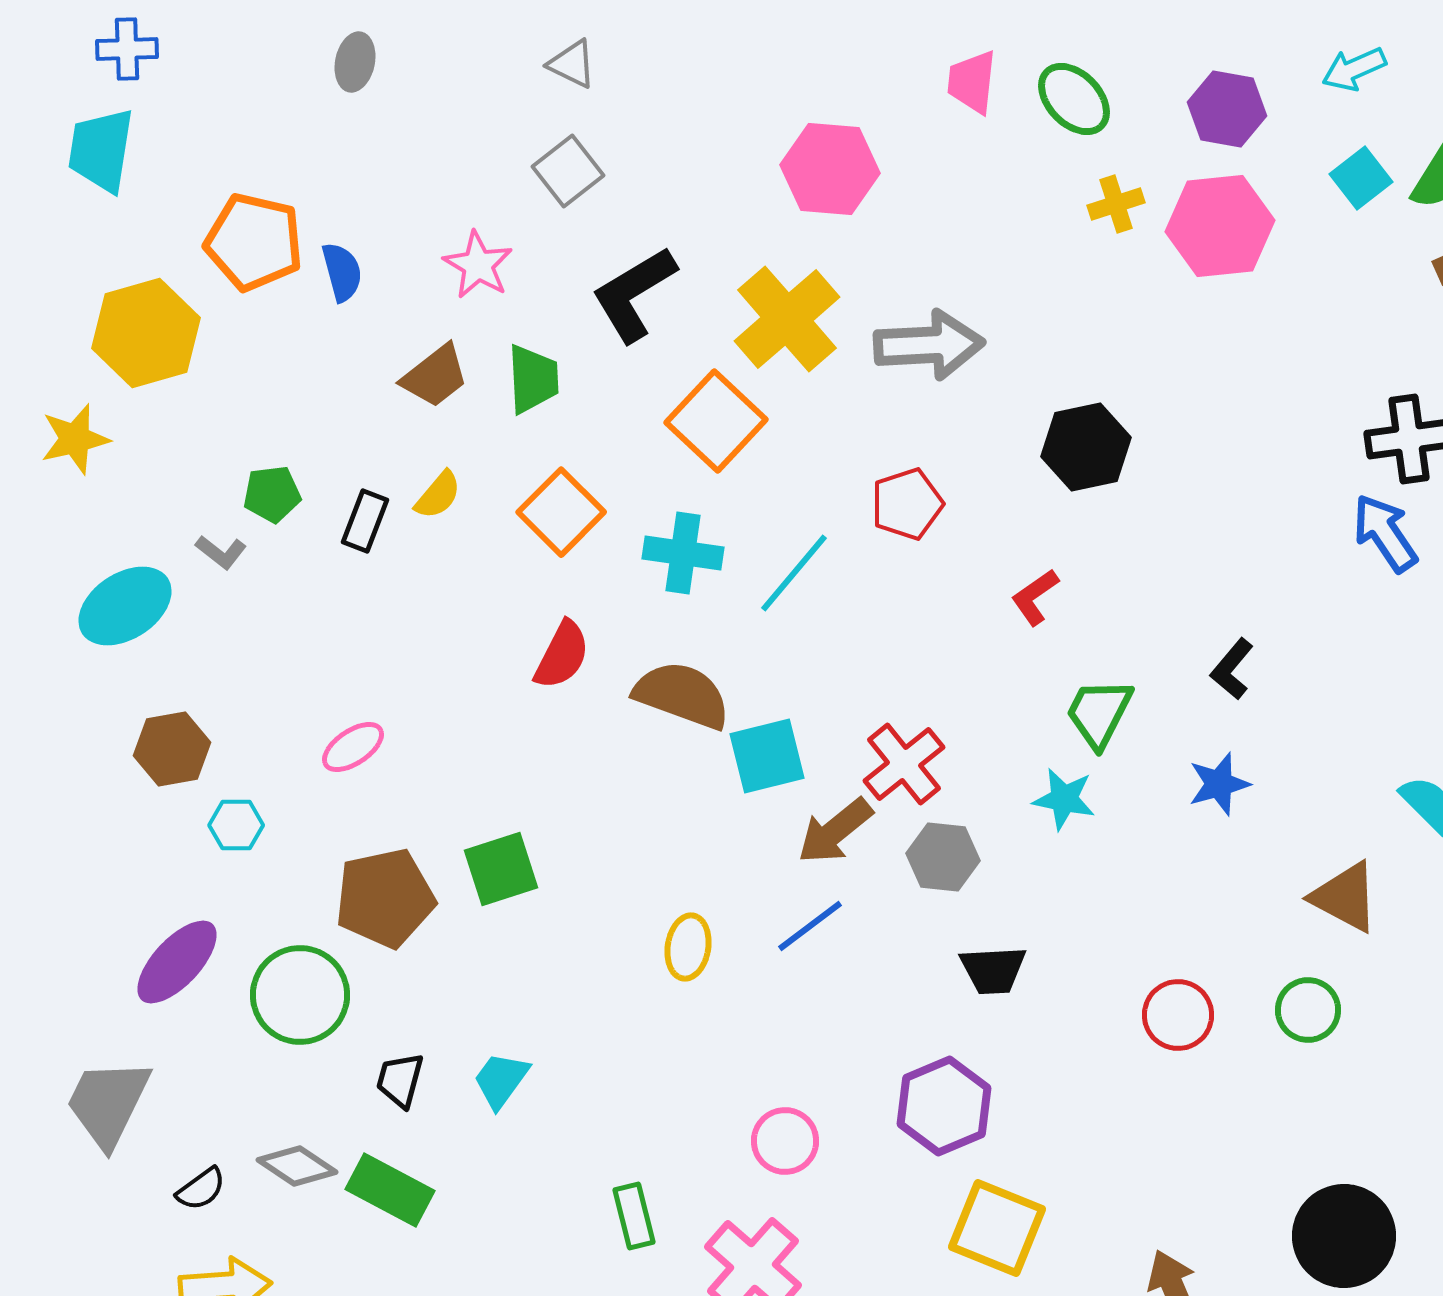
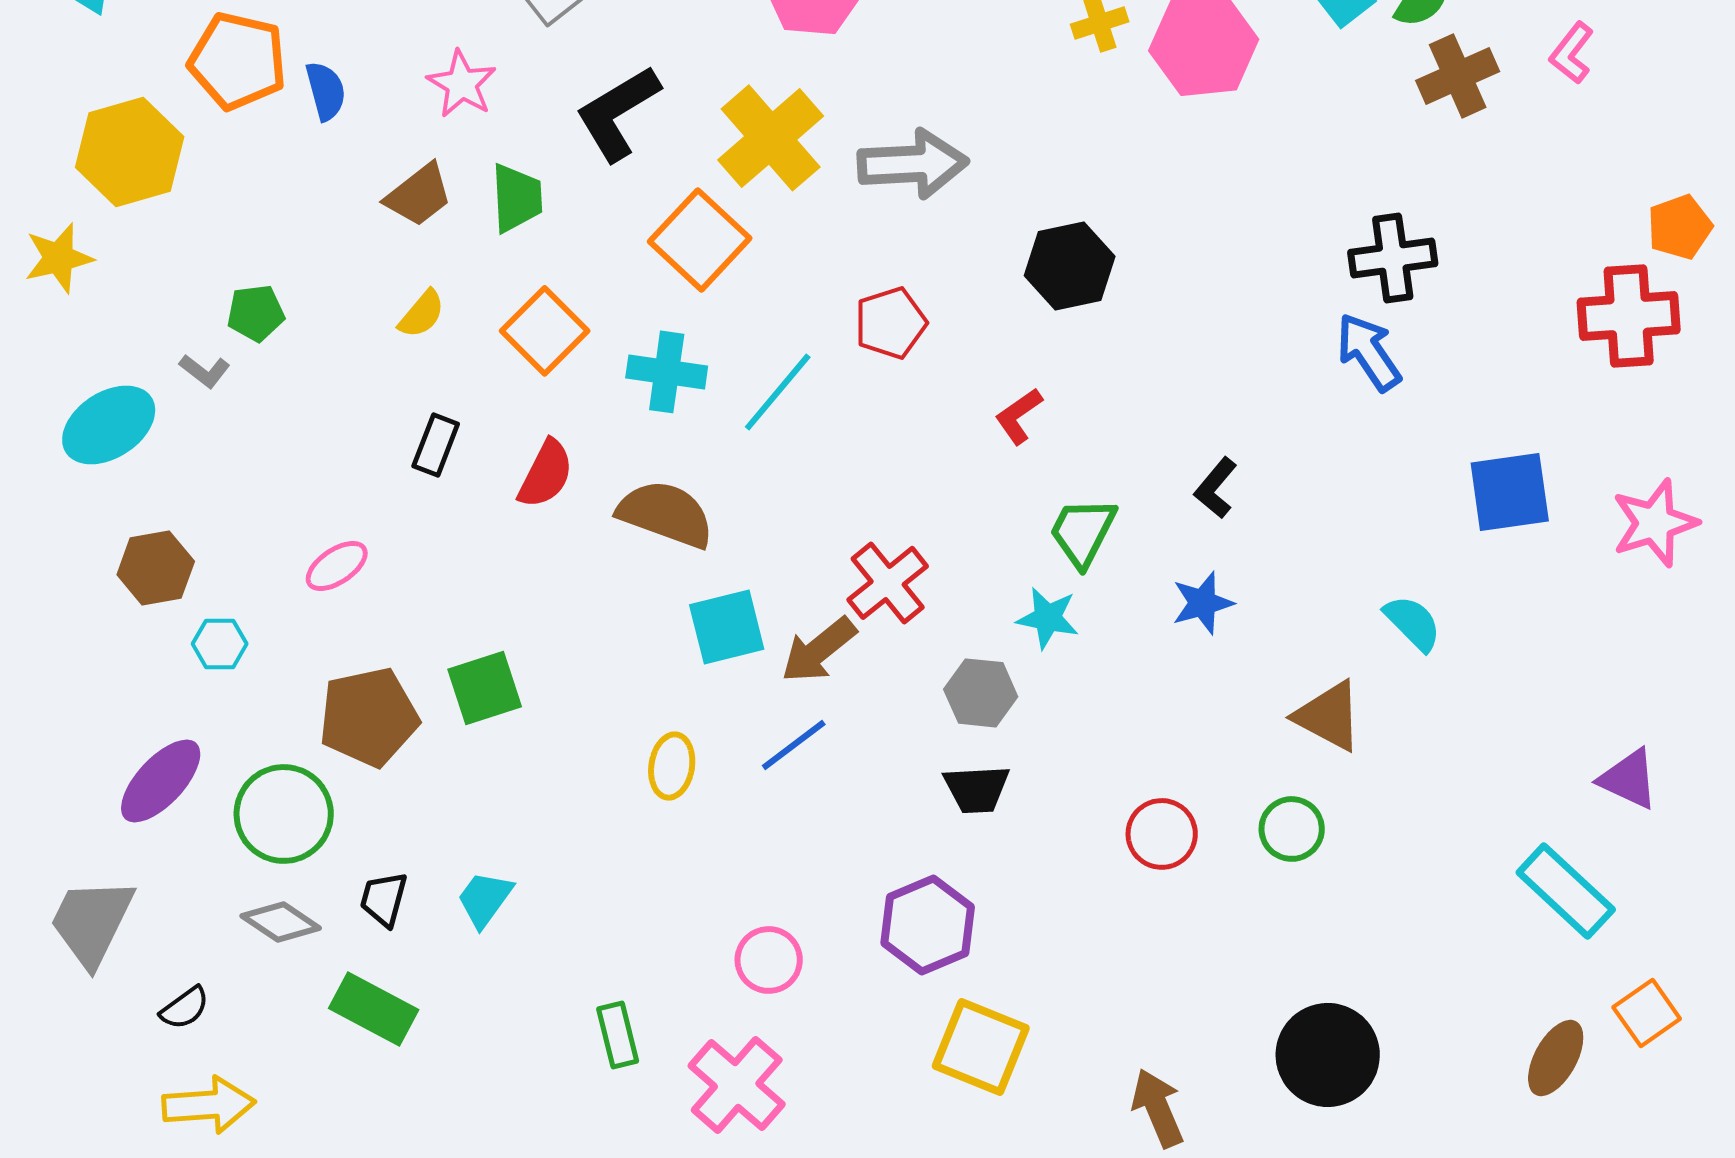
black rectangle: (365, 521) -> (436, 445), moved
cyan square: (767, 756) -> (727, 627), moved
gray hexagon: (943, 857) -> (981, 693), moved
gray diamond: (297, 1166) -> (281, 922), moved

